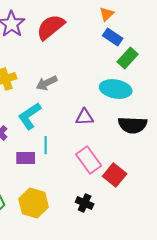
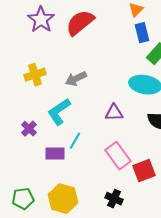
blue rectangle: (113, 37) -> (142, 33), turned 42
cyan line: (46, 145) -> (75, 141), turned 30
red square: (115, 175) -> (144, 171), turned 30

